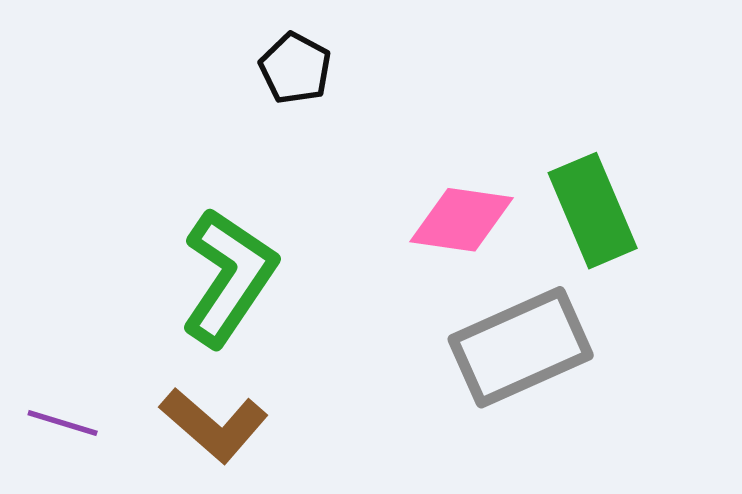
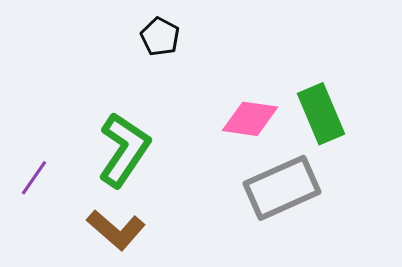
purple line: (63, 423) -> (34, 178), moved, turned -72

